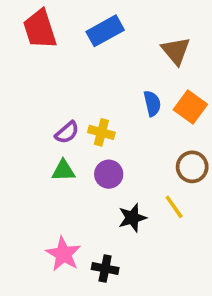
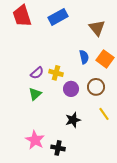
brown circle: (192, 167) -> (96, 87), moved
green triangle: (63, 171) -> (35, 94), turned -40
purple circle: (109, 174) -> (71, 89), moved
yellow line: (174, 207) -> (104, 114), moved

